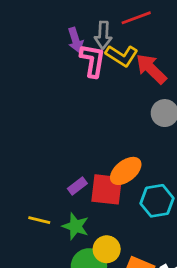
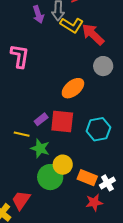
pink L-shape: (93, 60) -> (20, 56), moved
orange ellipse: (126, 171) -> (73, 88), moved
yellow line: (39, 220) -> (22, 134), moved

